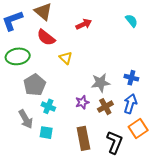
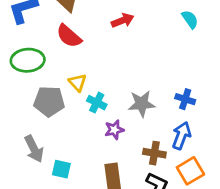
yellow triangle: (66, 58) -> (78, 82), moved
gray pentagon: (35, 85) -> (49, 101), turned 30
cyan cross: (48, 106) -> (97, 103), moved
brown cross: (105, 107) -> (154, 153), moved, turned 35

